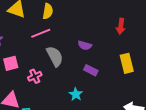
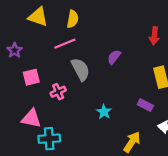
purple semicircle: (85, 45) -> (114, 57), turned 112
purple rectangle: (91, 70) -> (145, 105), moved

